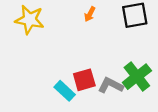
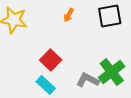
red square: (84, 80) -> (51, 60), moved, turned -30

